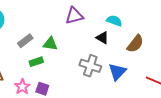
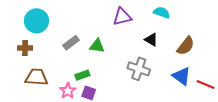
cyan semicircle: (114, 21) -> (162, 13), moved
green rectangle: (36, 62) -> (82, 75), moved
blue triangle: (117, 72) -> (182, 76), moved, turned -36

